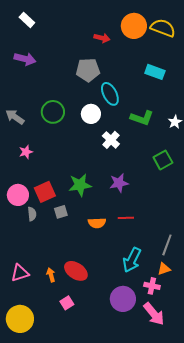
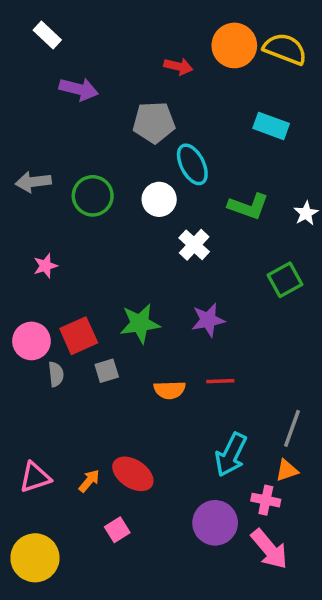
purple arrow: (25, 59) -> (79, 89), moved
gray arrow: (15, 117) -> (33, 182), moved, turned -42
orange arrow: (51, 275) -> (89, 481), turned 56

